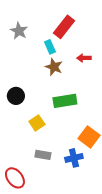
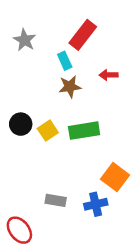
brown star: (54, 67) -> (70, 87), turned -30
yellow square: (37, 123) -> (48, 131), moved

